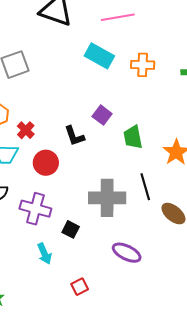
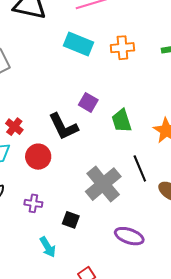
black L-shape: (74, 136) -> (63, 127), size x1.4
gray cross: (107, 198) -> (103, 184), turned -33
purple cross: (35, 209) -> (33, 203), size x0.6

